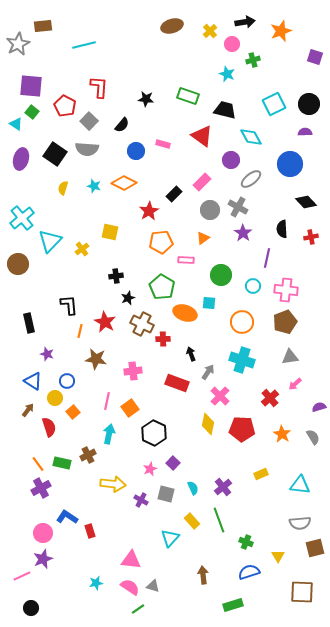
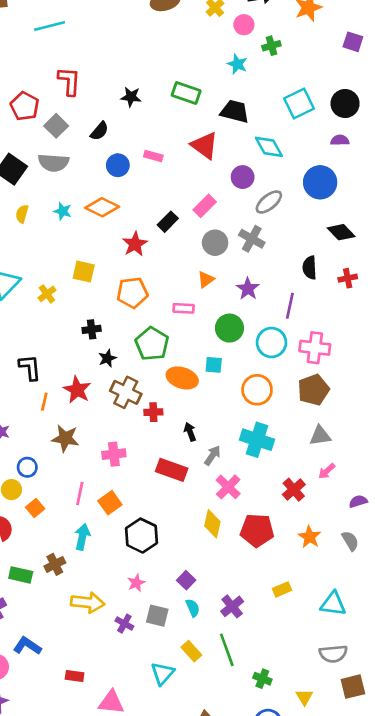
purple star: (243, 233) -> (248, 289), moved
orange pentagon: (161, 242) -> (132, 293), moved
cyan circle: (253, 286) -> (271, 343), size x1.5
purple square: (173, 463) -> (186, 580), moved
red rectangle: (90, 531) -> (75, 676), moved, turned -64

